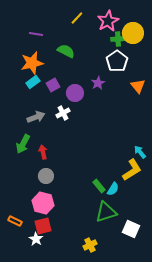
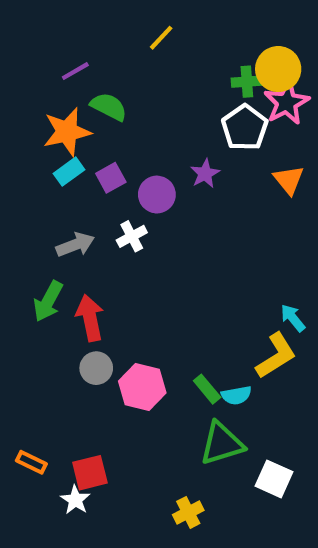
pink star: (108, 21) -> (287, 102), moved
purple line: (36, 34) -> (75, 71), turned -40
green semicircle: (66, 51) -> (109, 107), moved
red arrow: (43, 152) -> (90, 318), size x1.5
cyan semicircle: (113, 189) -> (236, 395), turned 48
pink hexagon: (43, 203) -> (142, 387), moved

